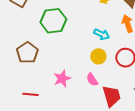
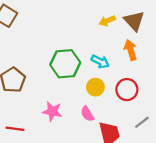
green hexagon: (53, 21) -> (65, 64), moved
pink star: (62, 79) -> (52, 111), turned 30

